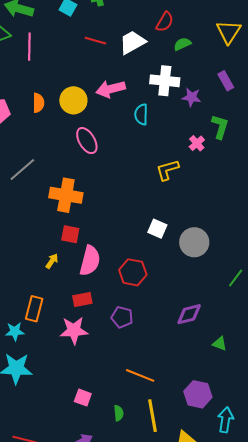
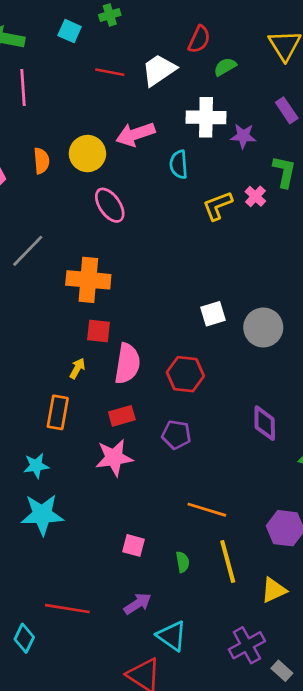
yellow L-shape: (167, 170) -> (217, 206), moved
white square: (157, 229) -> (213, 314), turned -36
orange rectangle: (34, 309) -> (58, 412), moved
purple diamond: (189, 314) -> (265, 423), turned -72

